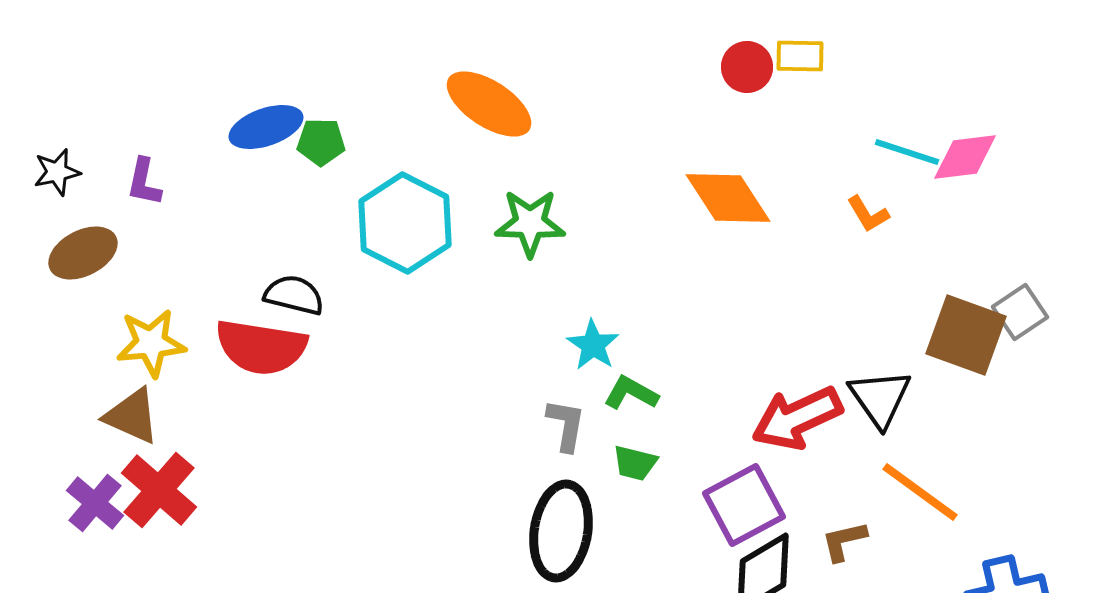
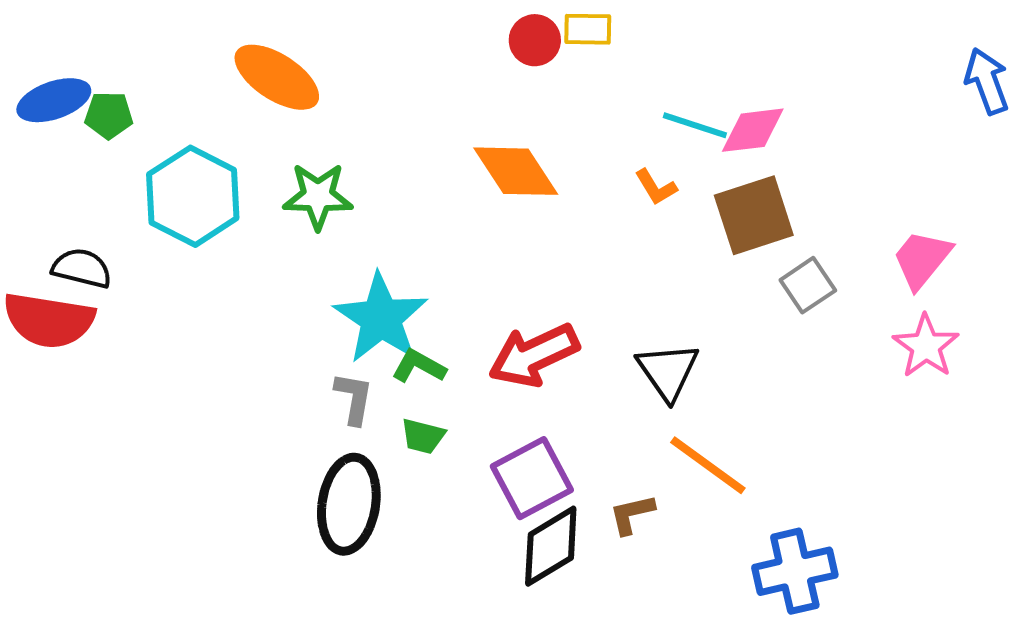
brown square: (966, 335) -> (754, 215), moved, turned -38
cyan star: (593, 345) -> (381, 318), size x1.8
red arrow: (797, 418) -> (534, 355), moved

